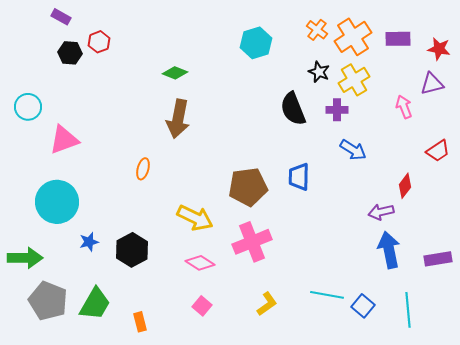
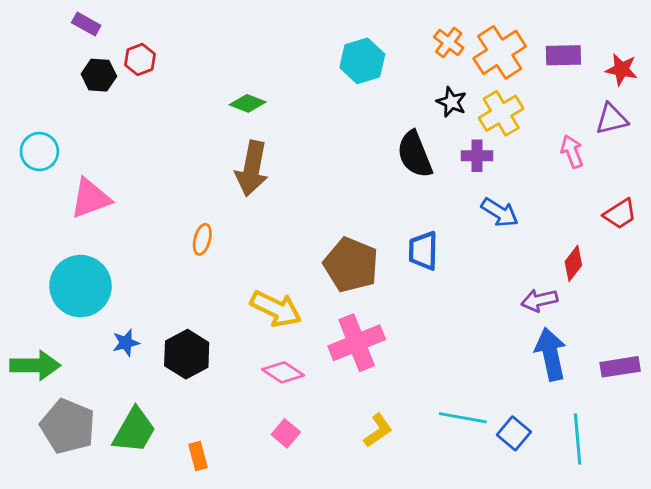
brown pentagon: (248, 187) -> (351, 265), turned 30

